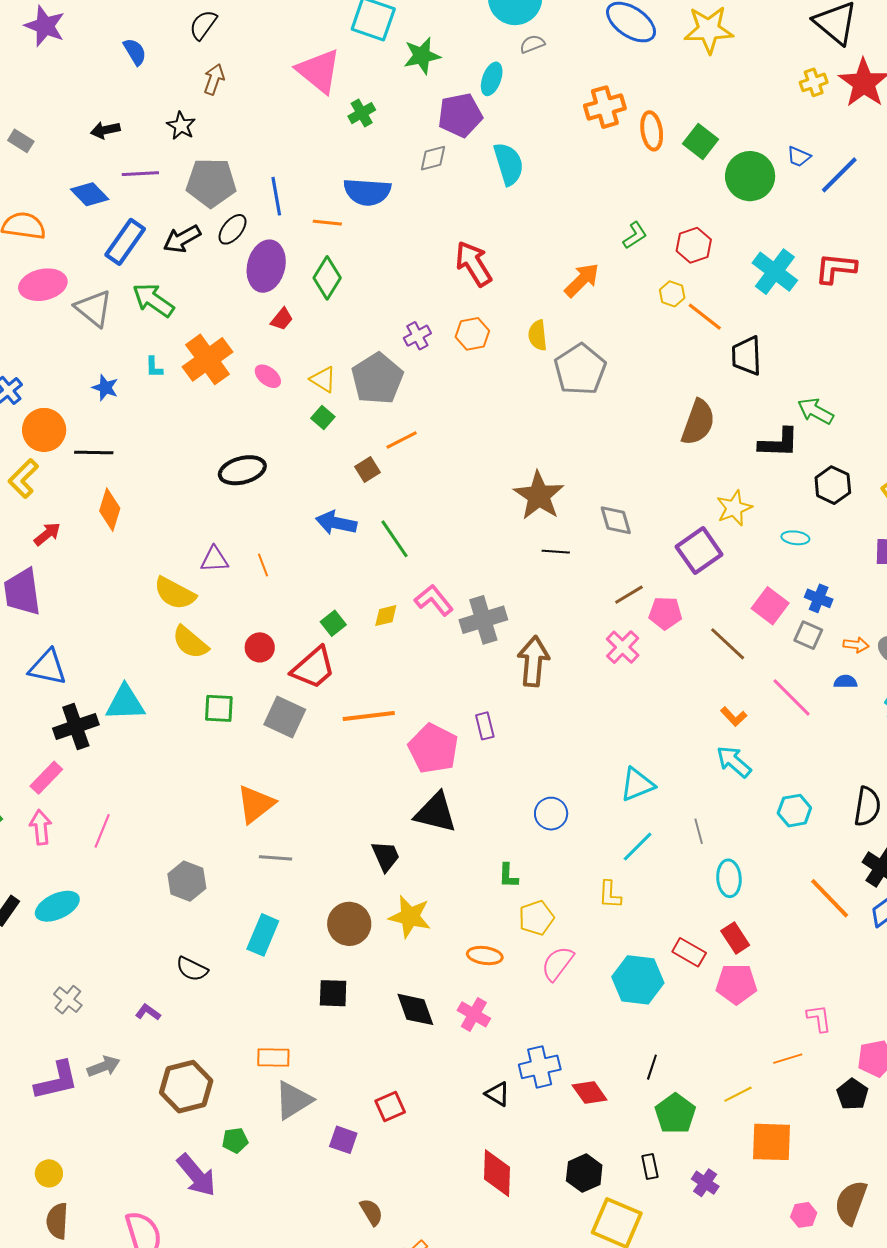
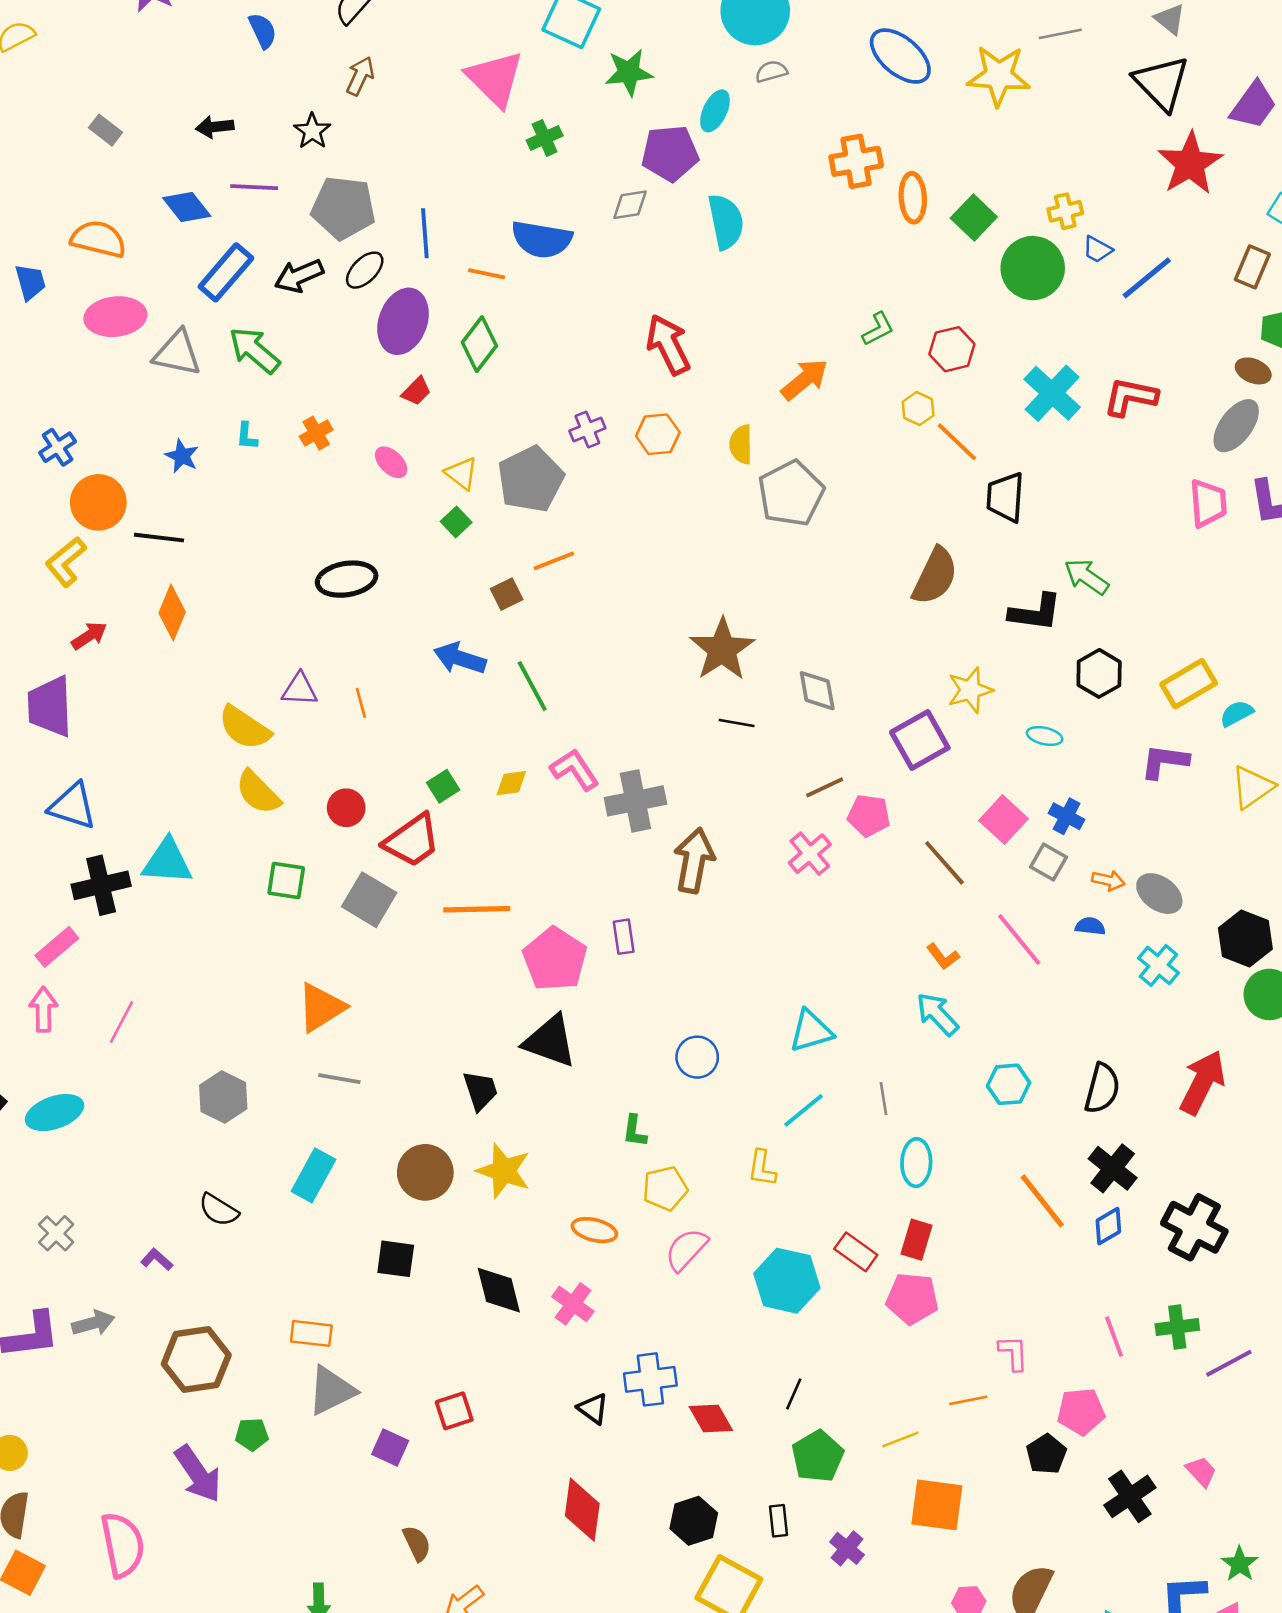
yellow cross: (814, 82) -> (1065, 211), moved
gray triangle: (94, 308) -> (177, 353), turned -33
orange cross: (208, 359) -> (316, 433), size x0.5
red rectangle: (735, 938) -> (917, 1240), turned 44

